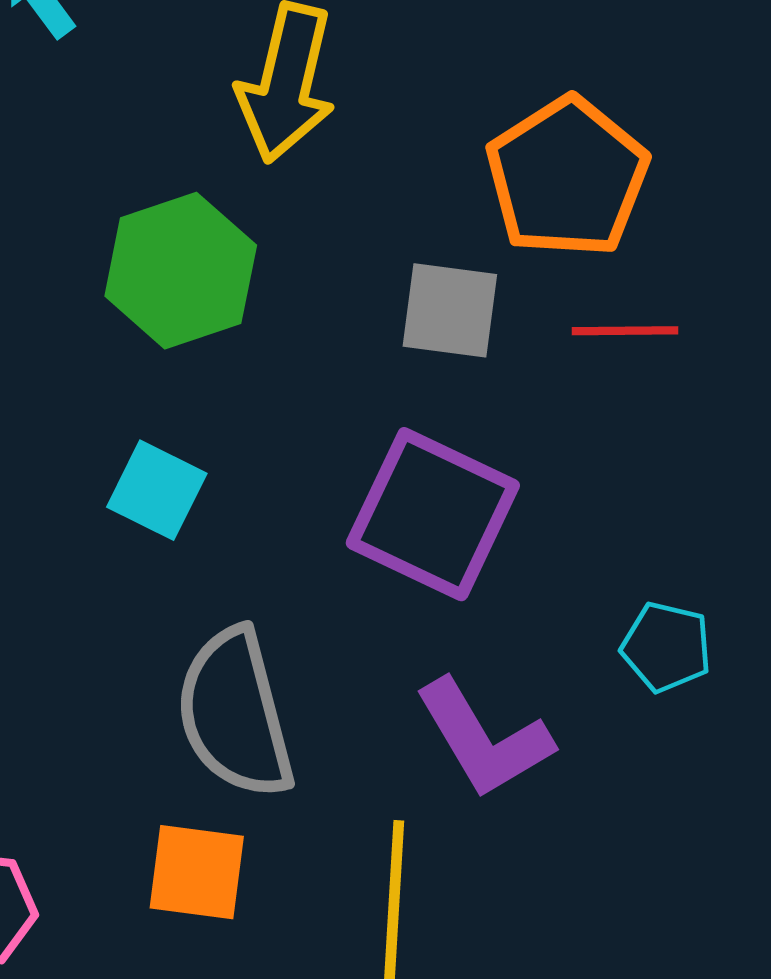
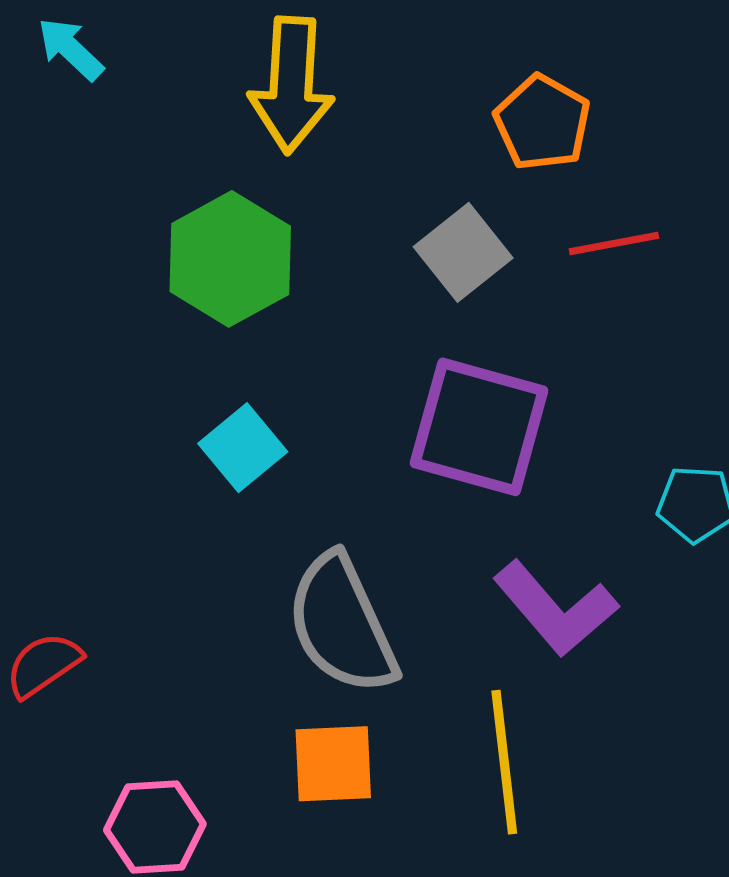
orange pentagon: (567, 177) -> (542, 123), size x0.7
gray square: (450, 310) -> (463, 252), turned -36
cyan square: (157, 490) -> (243, 448), turned 34

